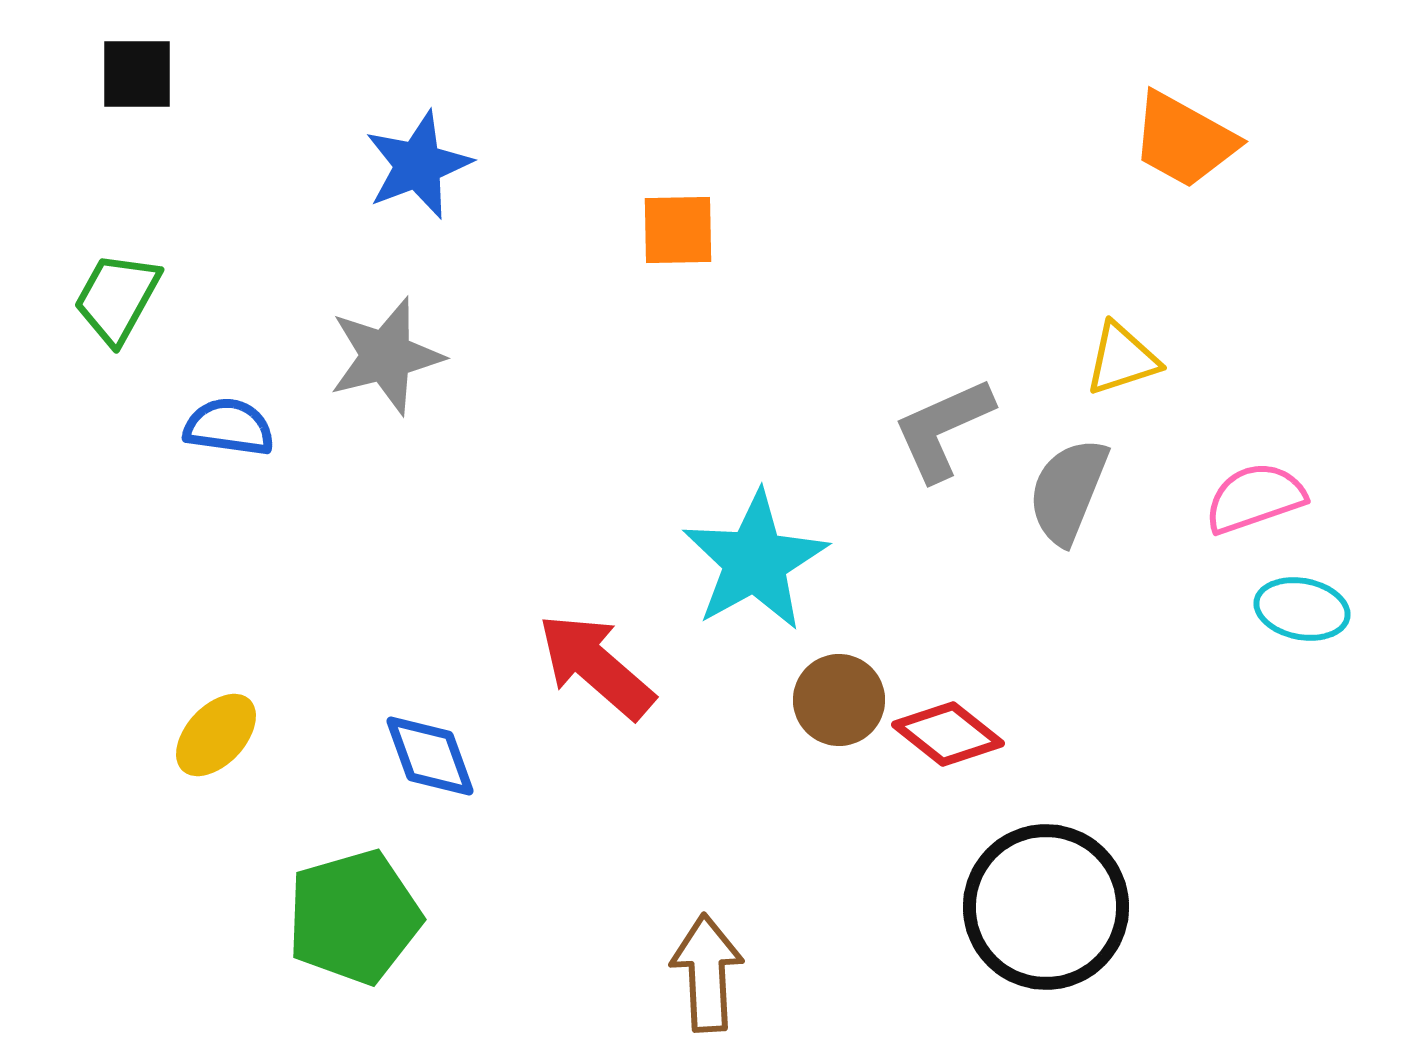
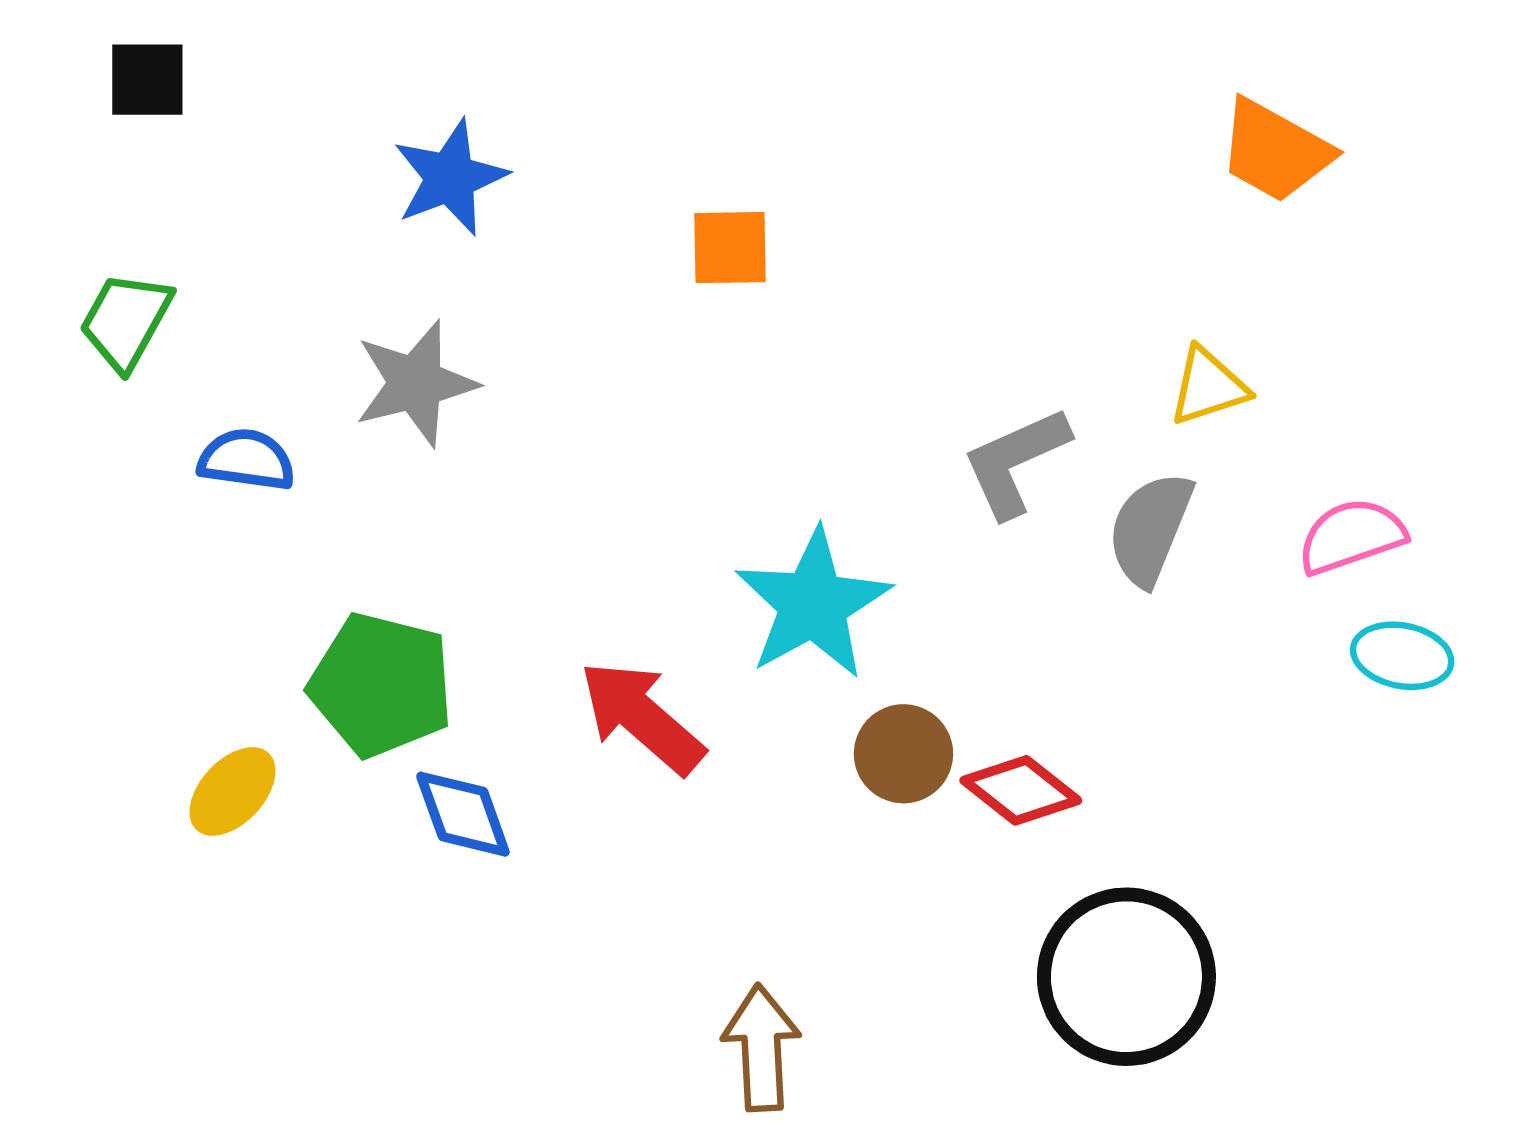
green pentagon: (354, 917) -> (381, 685), moved, turned 30

